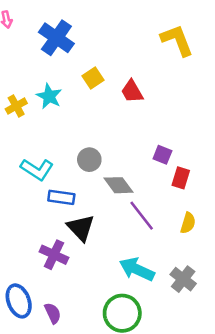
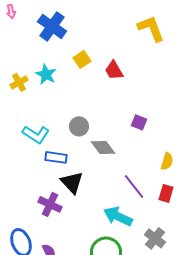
red rectangle: (181, 178) -> (166, 193), moved
purple line: (142, 216) -> (134, 186), moved
yellow semicircle: (188, 223) -> (167, 161), moved
gray cross: (183, 279) -> (155, 238), moved

